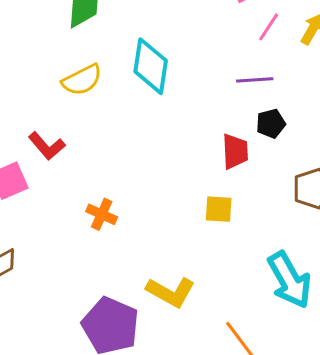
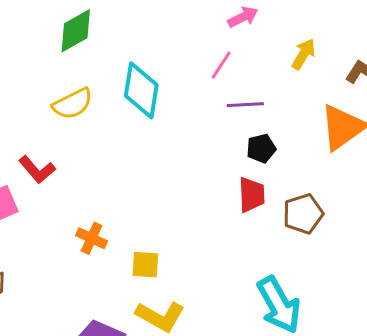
pink line: (269, 27) -> (221, 65), moved
red trapezoid: (235, 151) -> (252, 195), moved
yellow square: (219, 209) -> (145, 265), moved

